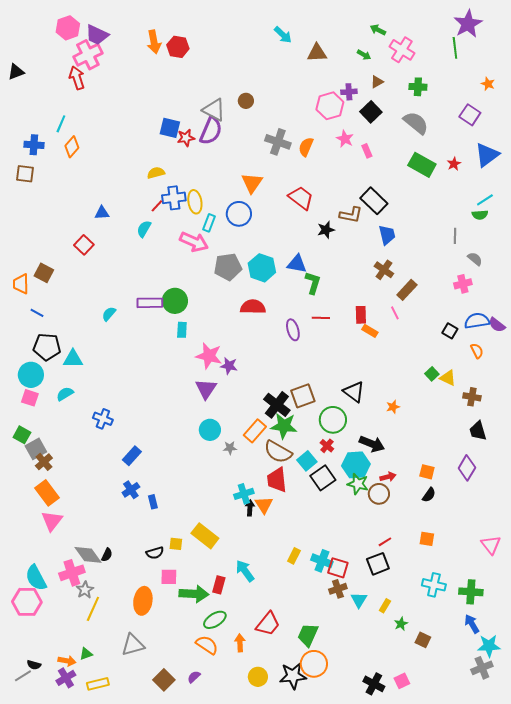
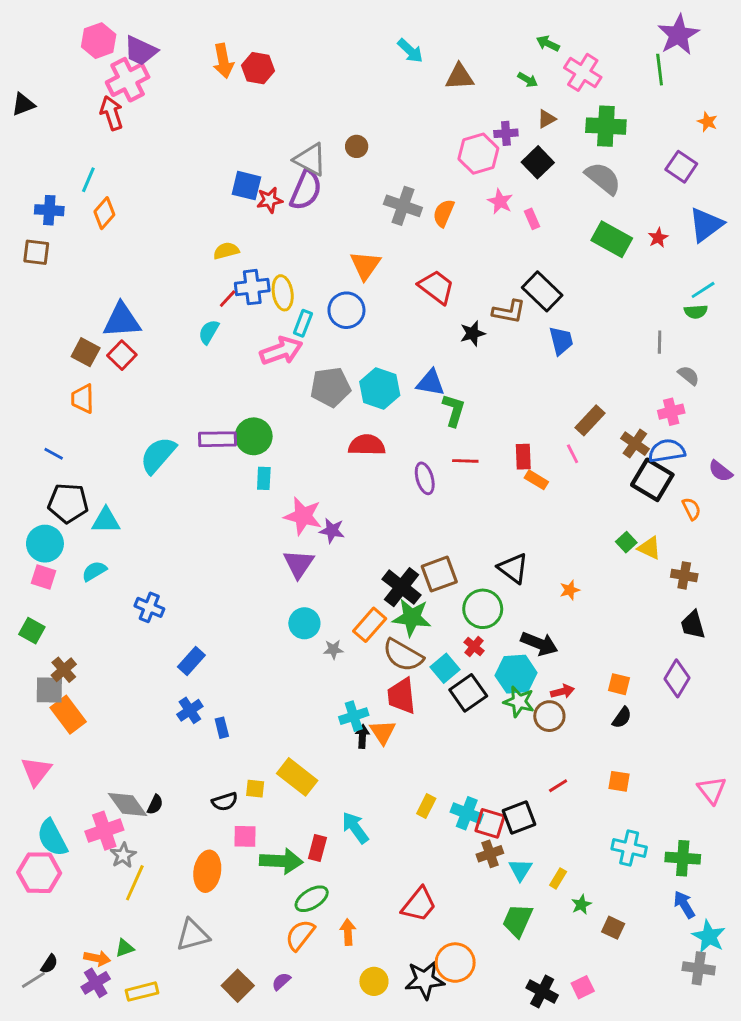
green cross: (418, 87) -> (606, 126), size x1.5
blue triangle: (102, 213) -> (122, 320), moved, size x1.8
pink arrow: (194, 242) -> (281, 351), turned -44
brown cross: (384, 270) -> (635, 444), moved
brown square: (44, 273) -> (86, 352), moved
orange trapezoid: (21, 284) -> (83, 399), moved
cyan semicircle: (109, 314) -> (158, 455), size x1.8
blue semicircle: (477, 321) -> (667, 451), moved
black square: (450, 331) -> (652, 480), size x1.8
gray square: (36, 449) -> (49, 690), moved, turned 30
pink triangle: (52, 521) -> (36, 771), moved
black square: (378, 564) -> (519, 818), moved
red trapezoid: (268, 624) -> (419, 905), moved
green trapezoid: (308, 635) -> (518, 920), moved
orange semicircle: (207, 645) -> (300, 935), turned -85
cyan star: (489, 646) -> (709, 936), turned 30
black semicircle: (34, 665) -> (49, 964), turned -72
gray cross: (482, 668) -> (699, 968), turned 30

